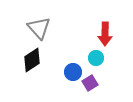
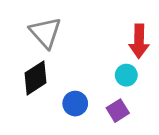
blue circle: (73, 72) -> (75, 104), moved

